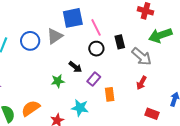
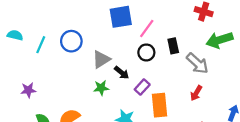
pink line: (96, 27) -> (147, 29), turned 60
gray triangle: (55, 36) -> (101, 59), moved
orange rectangle: (110, 94) -> (159, 105), size x1.5

